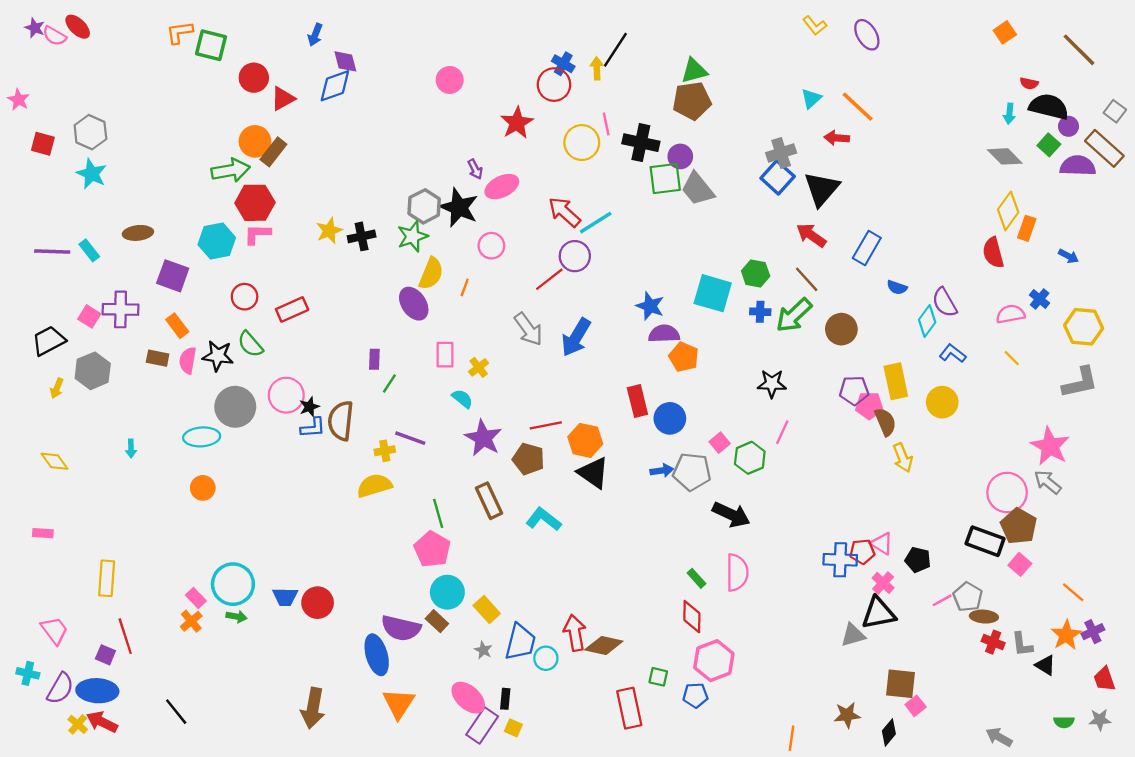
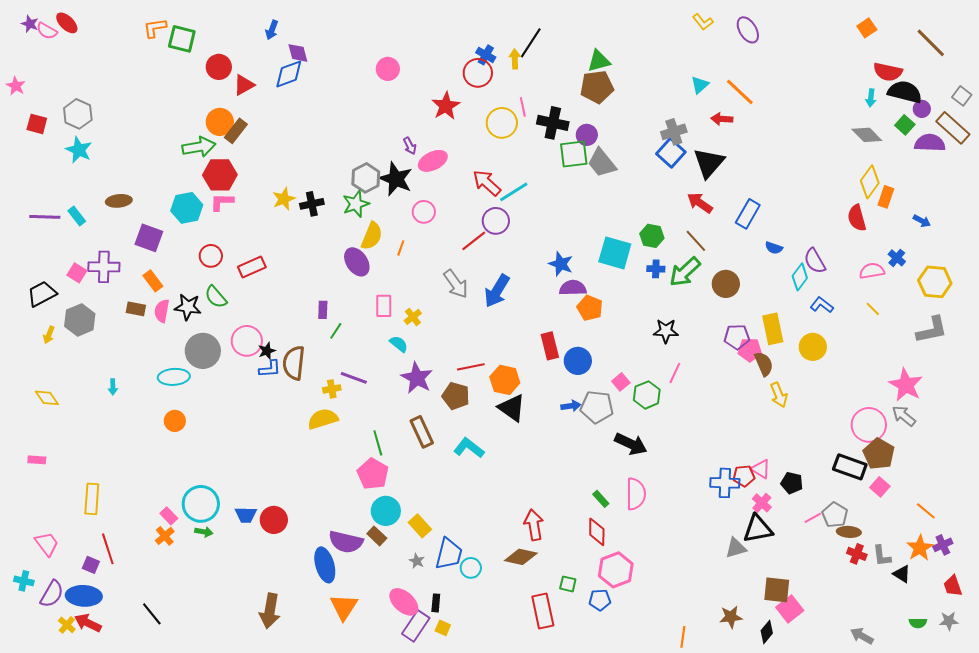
red semicircle: (1029, 83) -> (888, 72), size x1.8
red arrow: (575, 633) -> (534, 525), moved
pink square: (916, 706) -> (790, 609), size x1.5

